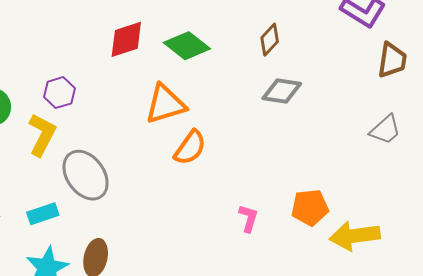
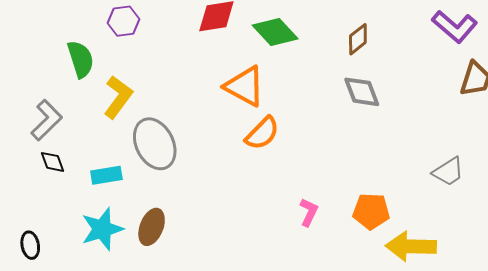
gray diamond: (282, 91) -> (362, 92), turned 51
purple hexagon: (59, 93) -> (124, 21), moved
orange triangle: (165, 104) -> (245, 86), turned 36
gray trapezoid: (385, 130) -> (448, 172), moved

